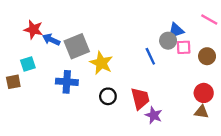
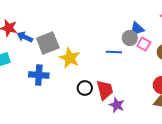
pink square: (184, 47) -> (144, 44), turned 32
blue line: (150, 56) -> (114, 52), turned -63
black circle: (108, 96) -> (85, 88), moved

